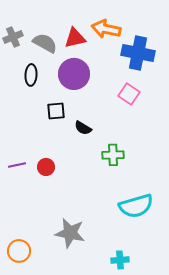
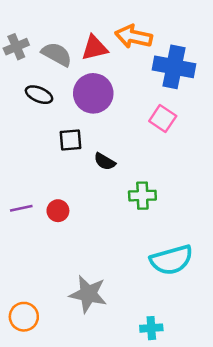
black ellipse: (31, 75) -> (39, 95), turned -70

